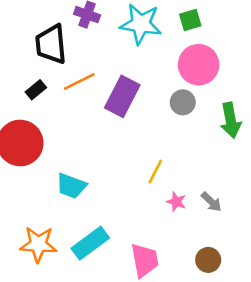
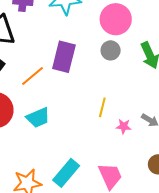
orange line: (79, 81) -> (33, 76), moved
cyan trapezoid: (71, 186) -> (38, 118), moved, turned -30

